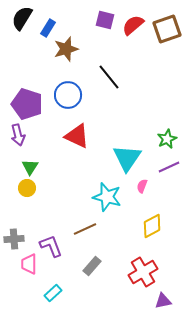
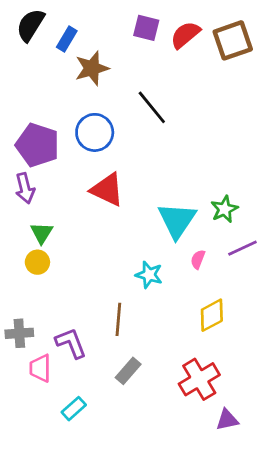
green star: (167, 139) -> (224, 209), moved
purple line: (169, 167) -> (242, 248), moved
cyan star: (107, 197) -> (149, 275), size x0.7
brown line: (85, 229) -> (118, 319), turned -60

